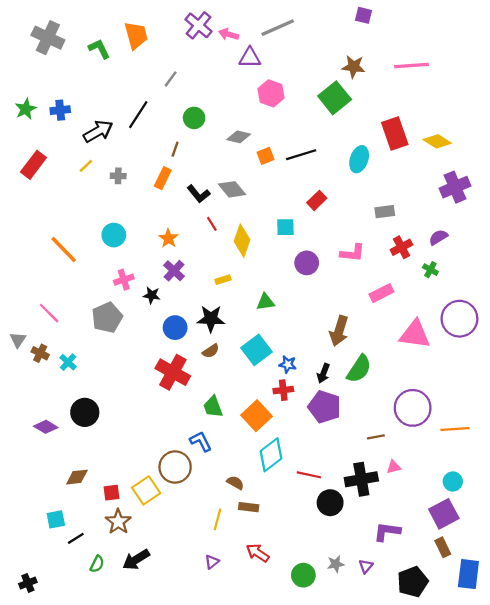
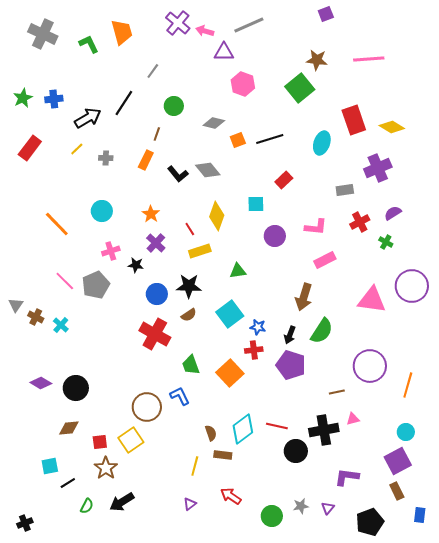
purple square: (364, 15) -> (326, 14), turned -35
purple cross: (455, 187) -> (378, 168), moved
red line: (212, 224) -> (190, 229), moved
yellow rectangle: (223, 280) -> (200, 251), size x1.5
pink rectangle: (381, 293) -> (325, 260), moved
pink line: (49, 313) -> (65, 281), moved
black circle: (85, 412) -> (76, 388), moved
orange line: (455, 429) -> (408, 385), turned -70
cyan diamond: (271, 455) -> (243, 429), moved
brown circle: (175, 467) -> (147, 407), moved
brown semicircle: (235, 483) -> (211, 433), turned 42
blue rectangle: (468, 574) -> (420, 515), size x0.6

